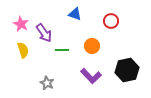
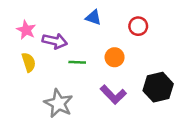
purple arrow: (44, 33) -> (55, 41), turned -42
gray star: (47, 83) -> (59, 103), size x1.6

